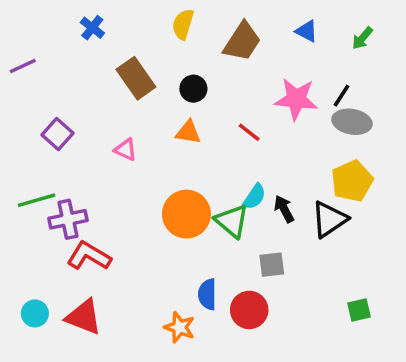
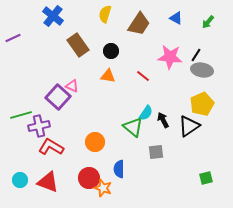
blue cross: (92, 28) -> (53, 16), size x1.5
purple square: (58, 134) -> (58, 97), moved, size x1.4
orange circle: (186, 214) -> (95, 142), moved, size x0.7
red circle: (249, 310) -> (89, 178), moved

